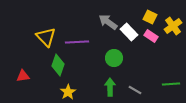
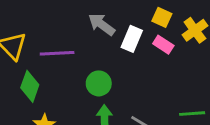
white rectangle: (129, 32) -> (132, 39), turned 66
green circle: (114, 58) -> (99, 83), moved

